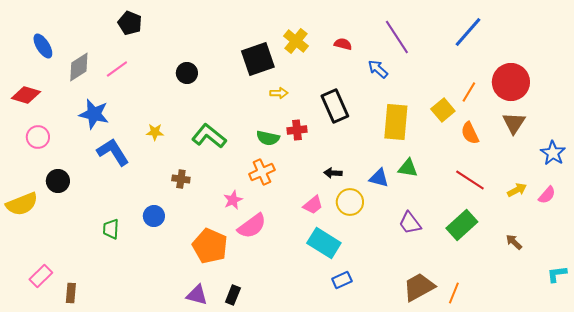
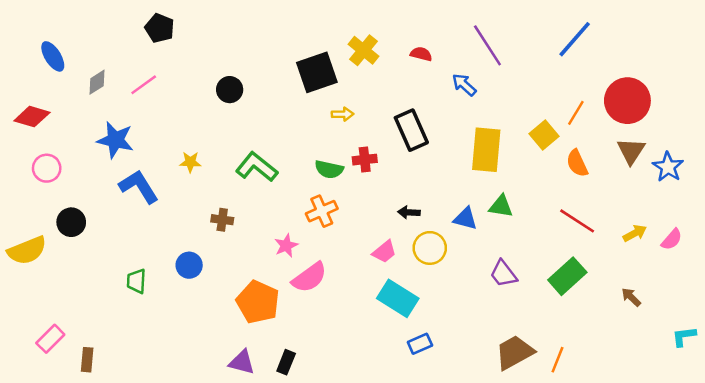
gray diamond: (79, 67) -> (97, 82), size x0.7
blue star: (553, 153) -> (668, 167), moved

